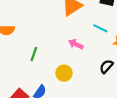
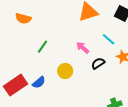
black semicircle: (106, 66) -> (98, 63), moved

